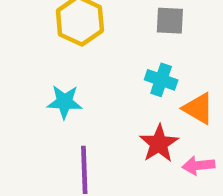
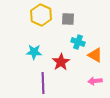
gray square: (170, 21) -> (68, 19), moved
red star: (159, 144) -> (61, 62), moved

